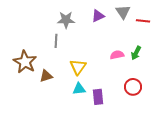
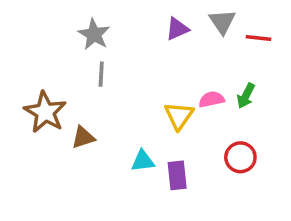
gray star: (66, 20) -> (94, 34), moved, turned 30
yellow triangle: (78, 67) -> (179, 116), moved

